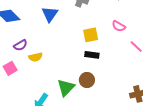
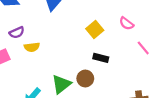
yellow square: (91, 35) -> (95, 30), turned -35
black rectangle: (92, 55) -> (101, 58), moved

